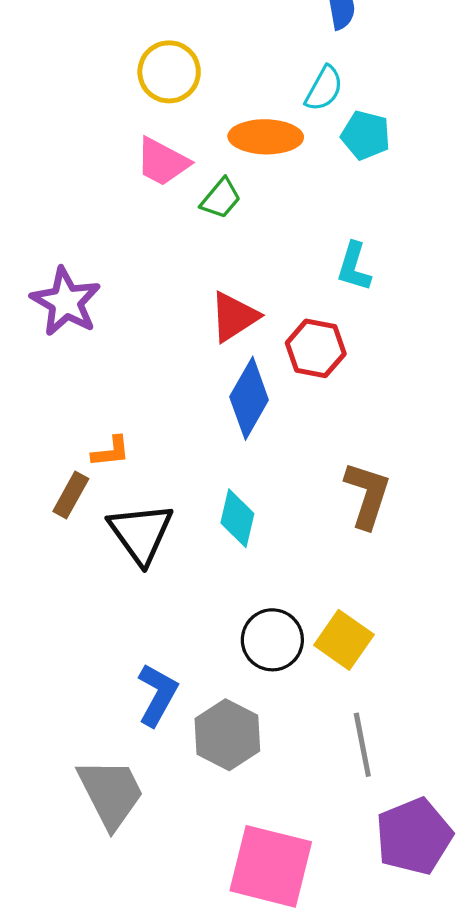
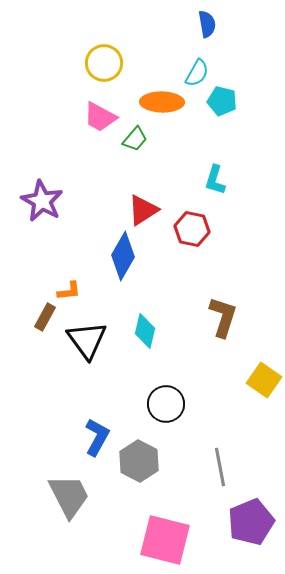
blue diamond: (249, 398) -> (123, 256), moved
yellow square: (344, 640) -> (264, 380), moved

